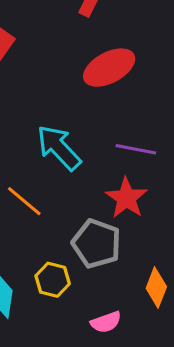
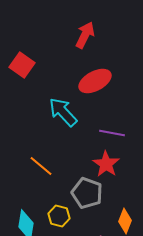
cyan arrow: (59, 148) -> (63, 112), moved

